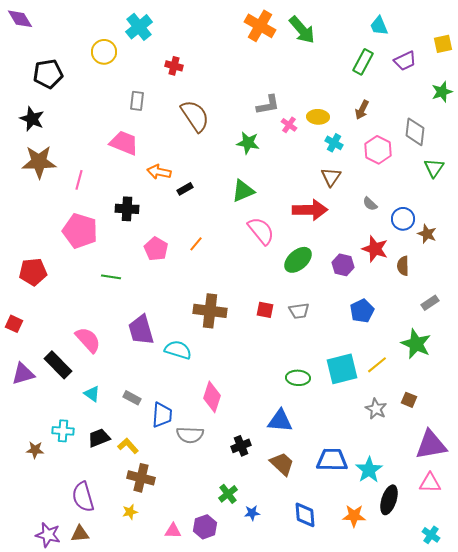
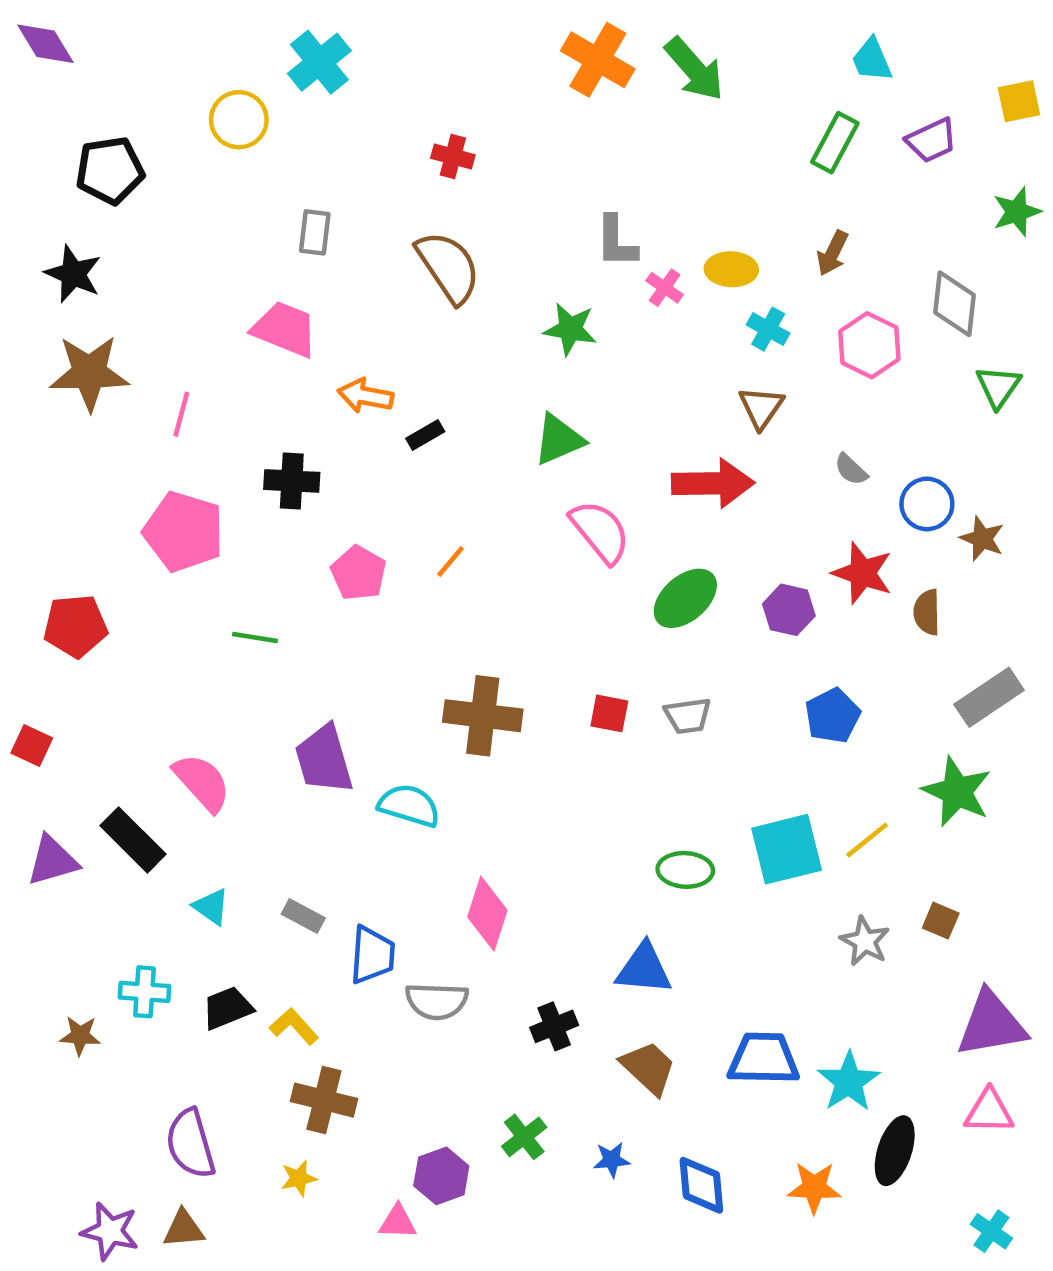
red cross: (174, 66) -> (453, 156), moved
gray L-shape: (268, 105) -> (616, 242), turned 100
gray rectangle: (430, 303) -> (989, 697), size x1.6
blue star: (252, 513) -> (612, 1160), moved
purple hexagon: (205, 527) -> (441, 1176), moved

